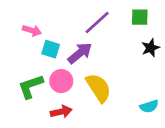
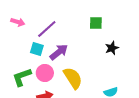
green square: (140, 17) -> (96, 23), moved
purple line: (97, 22) -> (47, 29), moved
pink arrow: (32, 30) -> (18, 22), moved

